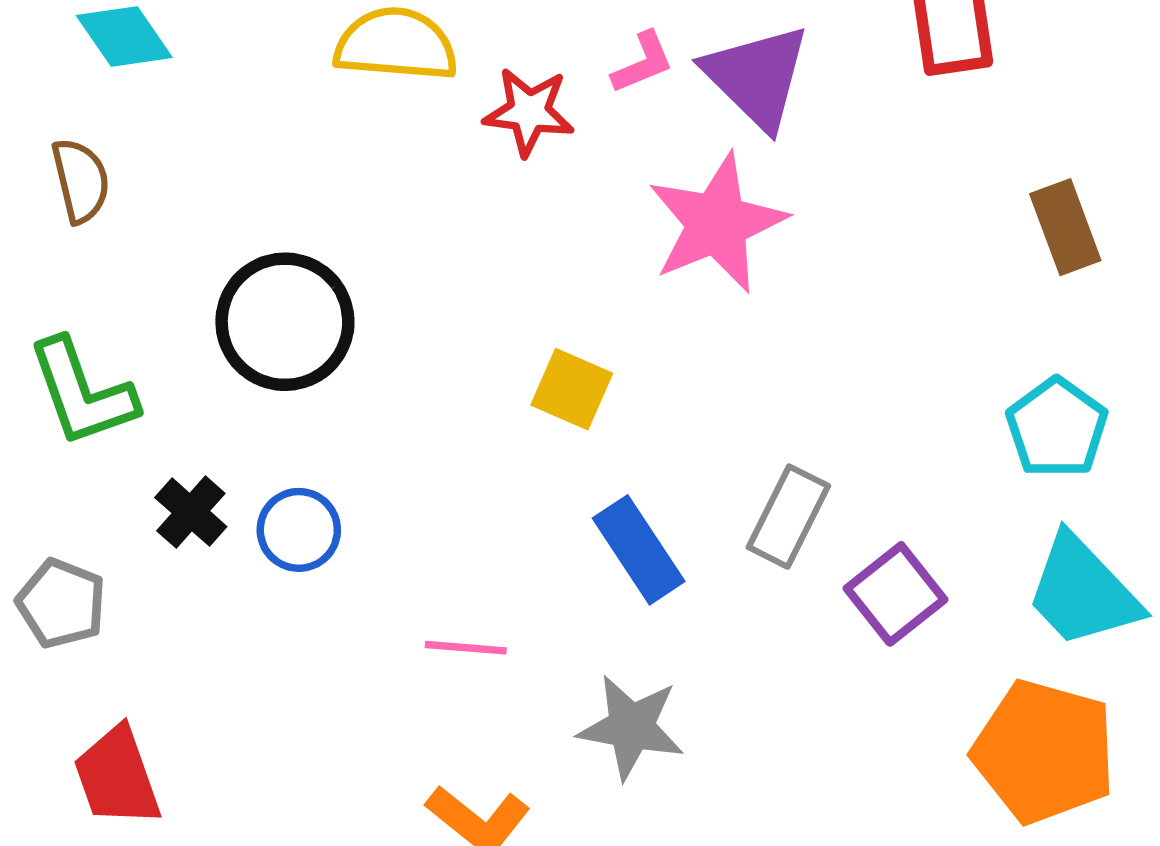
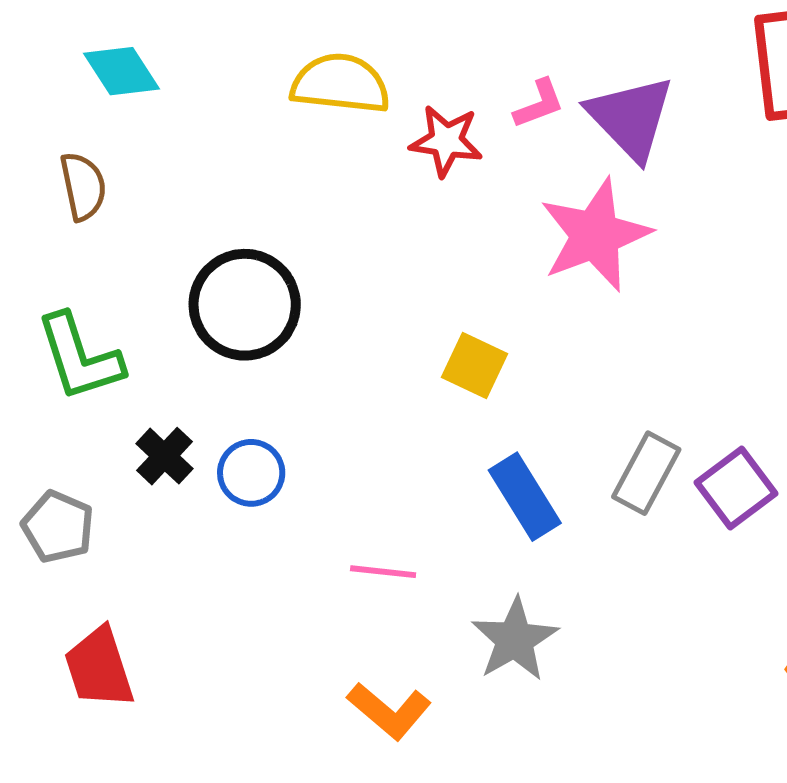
purple square: (896, 594) -> (736, 488), moved
gray star: (631, 727) -> (515, 639), turned 30

